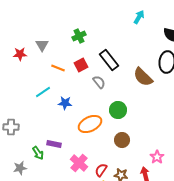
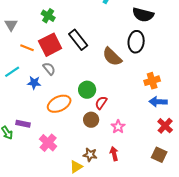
green cross: (79, 36) -> (48, 16), turned -32
red square: (81, 65) -> (50, 45), size x1.6
gray semicircle: (99, 82) -> (49, 69), moved
pink star: (157, 157) -> (118, 127), moved
red semicircle: (101, 170) -> (101, 103), moved

